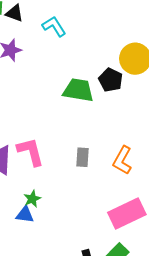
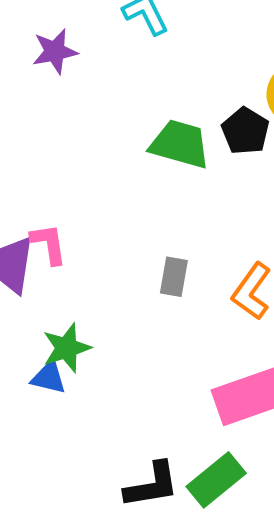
pink L-shape: (31, 152) -> (49, 244), moved, size x0.7
green star: (32, 199) -> (67, 348), size x1.4

